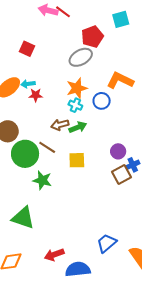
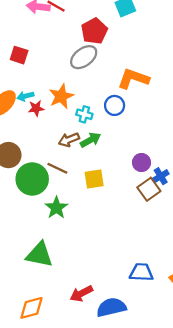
orange star: (77, 88) -> (61, 96), moved
green star: (42, 180) -> (56, 208), turned 30
blue trapezoid: (107, 243) -> (141, 272), turned 50

